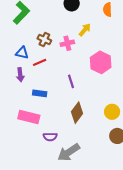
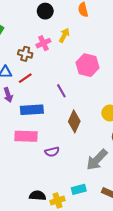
pink cross: (67, 43) -> (43, 43), moved
blue rectangle: (40, 93) -> (32, 110), size x1.5
gray arrow: (69, 152) -> (97, 160), moved

